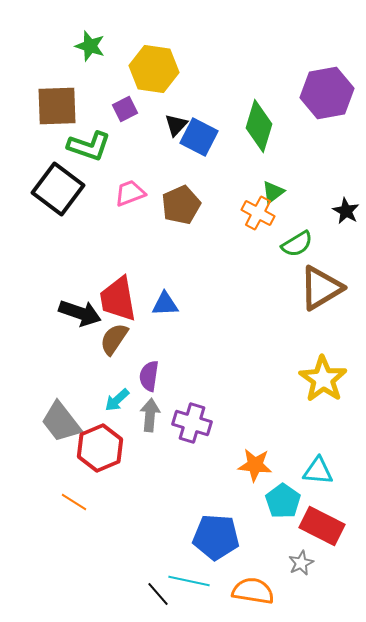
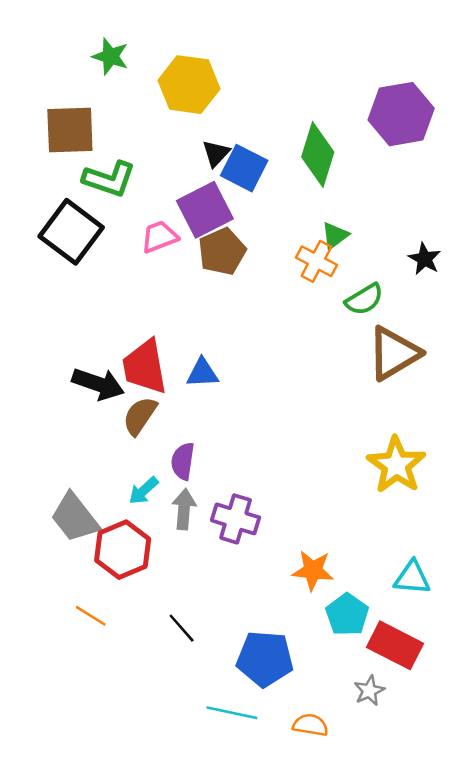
purple square: (125, 109) -> (205, 210), moved, size x1.8
cyan triangle: (318, 471) -> (412, 578), moved
orange semicircle: (253, 591) -> (310, 725), size x0.7
black line: (158, 594) -> (182, 628), moved

